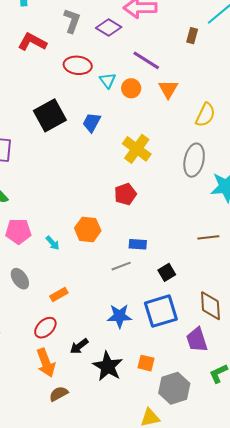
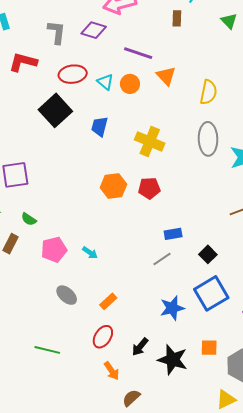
black square: (50, 115) -> (55, 110), moved
red pentagon: (125, 194) -> (149, 188), turned 30
orange hexagon: (88, 229) -> (113, 186), moved
orange arrow: (46, 363) -> (112, 371), size x0.7

